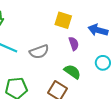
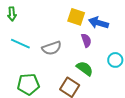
blue arrow: (98, 30) -> (98, 23), moved

